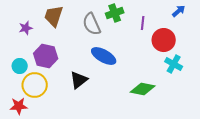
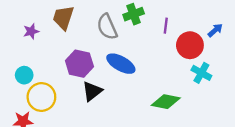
blue arrow: (179, 11) -> (215, 30), moved
purple hexagon: (46, 56) -> (79, 64), moved

